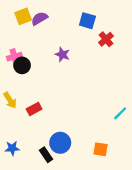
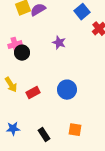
blue square: (87, 21) -> (82, 12), turned 35
blue circle: (60, 143) -> (67, 90), moved
orange square: (101, 149) -> (75, 130), moved

